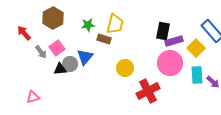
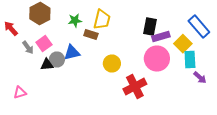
blue triangle: (85, 57) -> (72, 52), turned 36
cyan rectangle: (197, 75) -> (190, 60), moved

